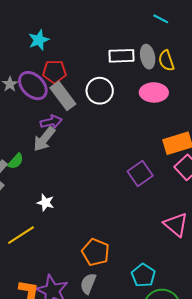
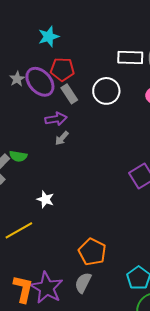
gray rectangle: (63, 96) -> (69, 94), size x0.7
gray arrow: (44, 139) -> (62, 138), moved, size x0.6
green semicircle: (16, 161) -> (18, 156), turned 54

